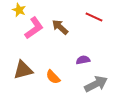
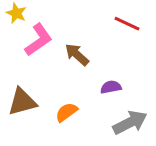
brown arrow: (60, 27) -> (77, 55), moved
orange semicircle: (53, 77) -> (67, 112), turned 98

